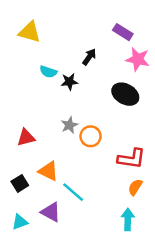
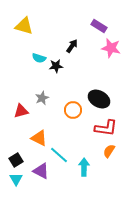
black ellipse: (125, 94) -> (99, 99), moved
gray star: (69, 125) -> (42, 98), moved
black square: (20, 183) -> (16, 160), moved
cyan arrow: (128, 219) -> (84, 167), moved
cyan triangle: (20, 222) -> (16, 179), turned -40

